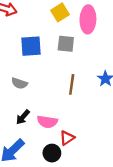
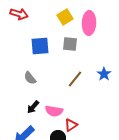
gray semicircle: (19, 83) -> (30, 78), turned 32
brown line: (72, 84) -> (75, 79), turned 30

